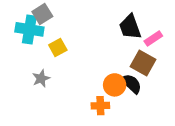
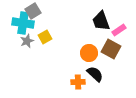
gray star: (41, 78) -> (27, 41), moved
black semicircle: (131, 84) -> (95, 74), moved
orange circle: (115, 85) -> (89, 53), moved

